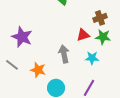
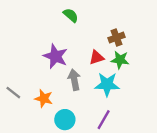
purple star: (22, 37) -> (55, 56), moved
cyan star: (92, 58) -> (107, 84), size x1.5

